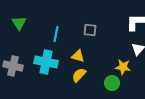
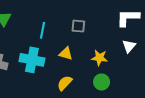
yellow star: (123, 67) -> (99, 58), moved
yellow semicircle: (79, 75) -> (65, 83), moved

